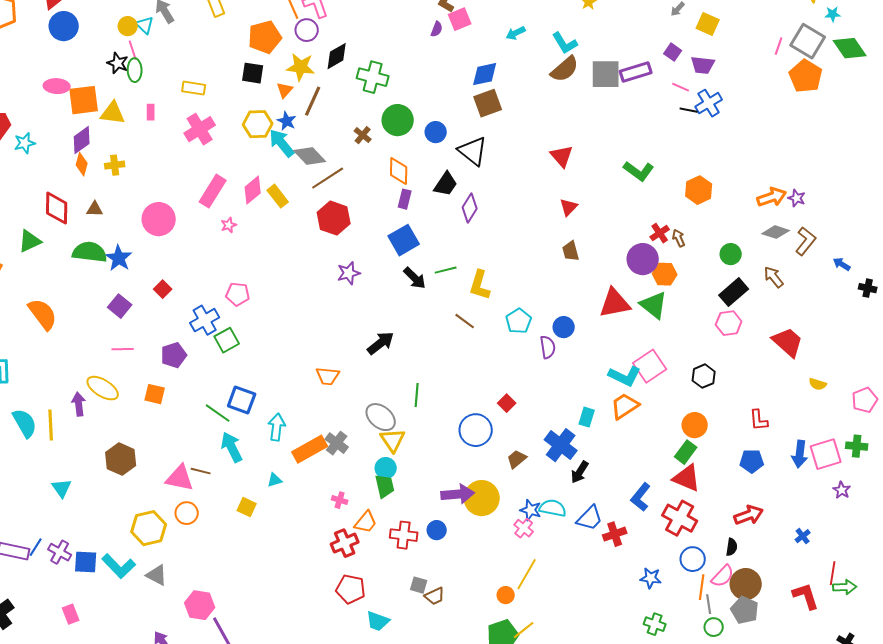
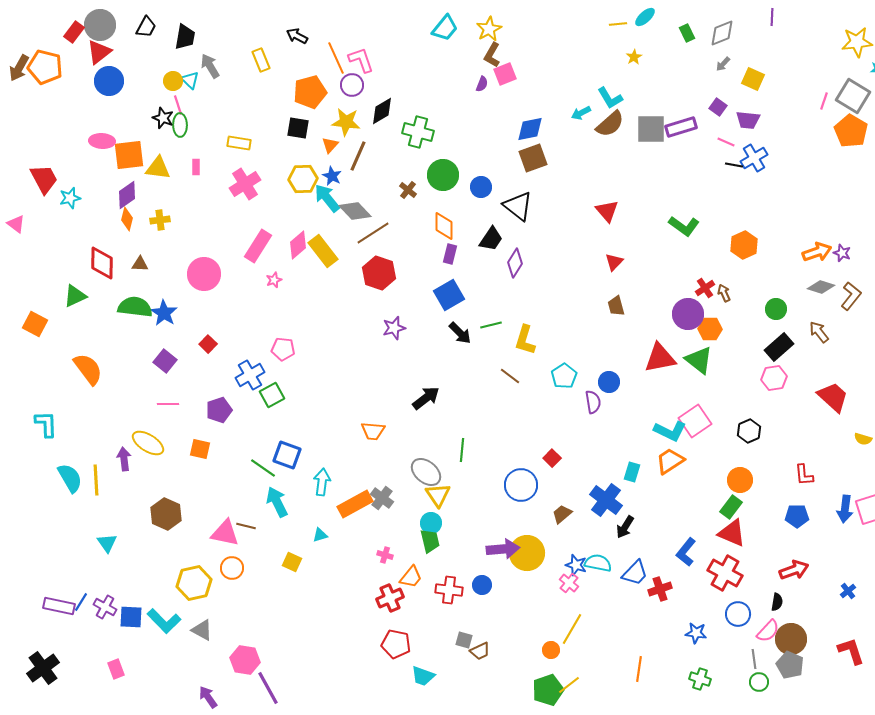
cyan arrow: (516, 33) -> (581, 113), moved
yellow rectangle: (278, 196) -> (323, 251), size x1.4
orange line: (702, 587) -> (639, 669), moved

